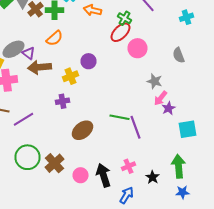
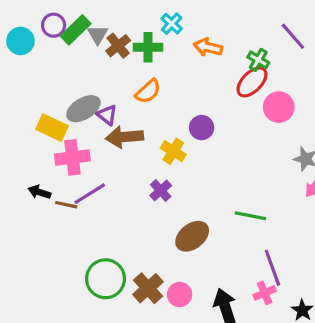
yellow cross: (70, 76) -> (173, 151), turned -35
purple cross: (62, 101) -> (161, 191), turned -32
purple line: (24, 119) -> (90, 194), moved
purple line: (136, 127) -> (272, 268), moved
pink circle: (80, 175) -> (180, 294), moved

